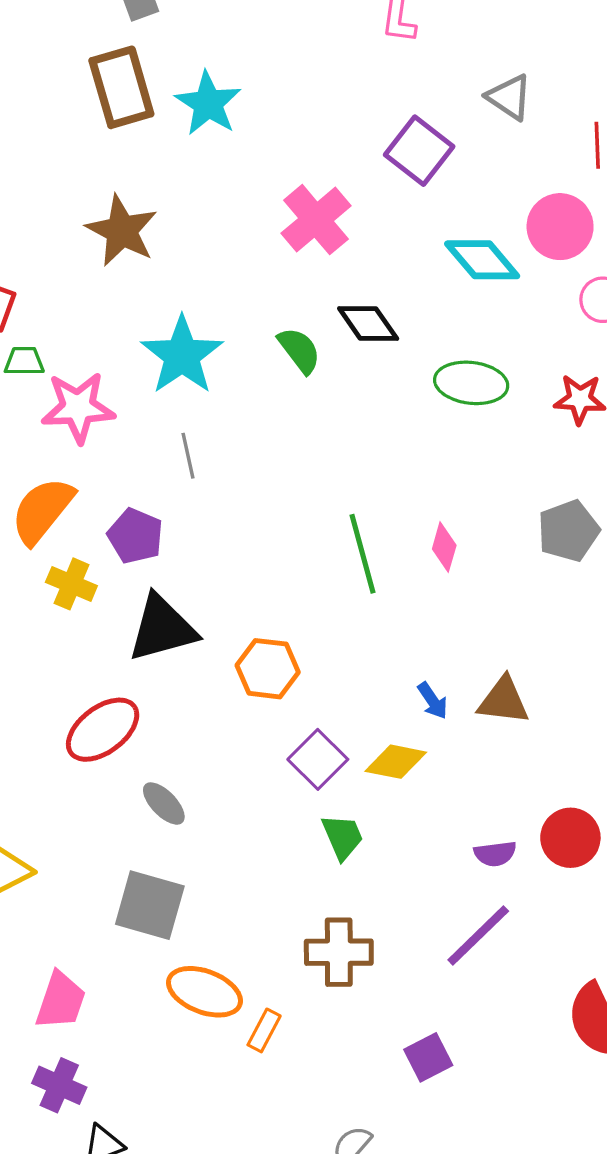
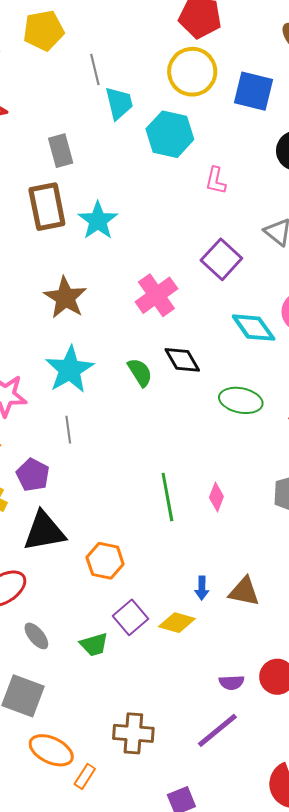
brown star: (122, 231) -> (65, 298), moved
blue arrow: (433, 701) -> (202, 588), turned 30
green trapezoid: (342, 837) -> (94, 645), moved, turned 92

